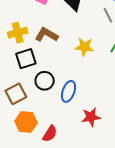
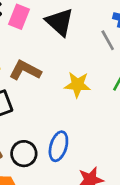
black circle: (45, 81) -> (24, 154), moved

